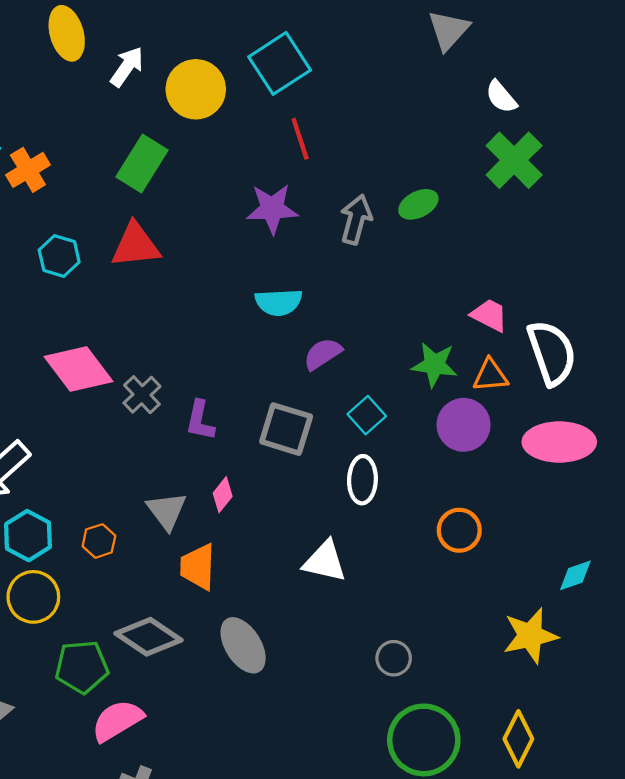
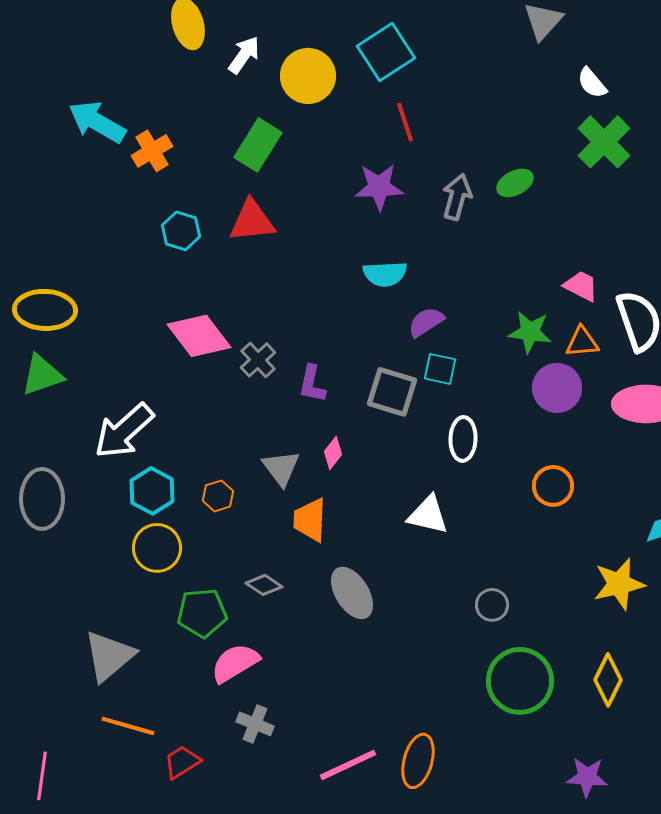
cyan square: (367, 415) -> (440, 369), moved, turned -36
gray diamond: (148, 637) -> (264, 585), size x0.6

